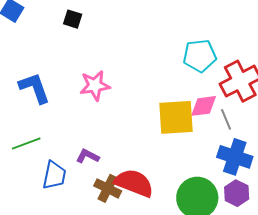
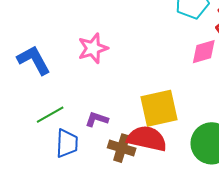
yellow square: (176, 117) -> (159, 108), moved
green line: (26, 144) -> (50, 115), moved

